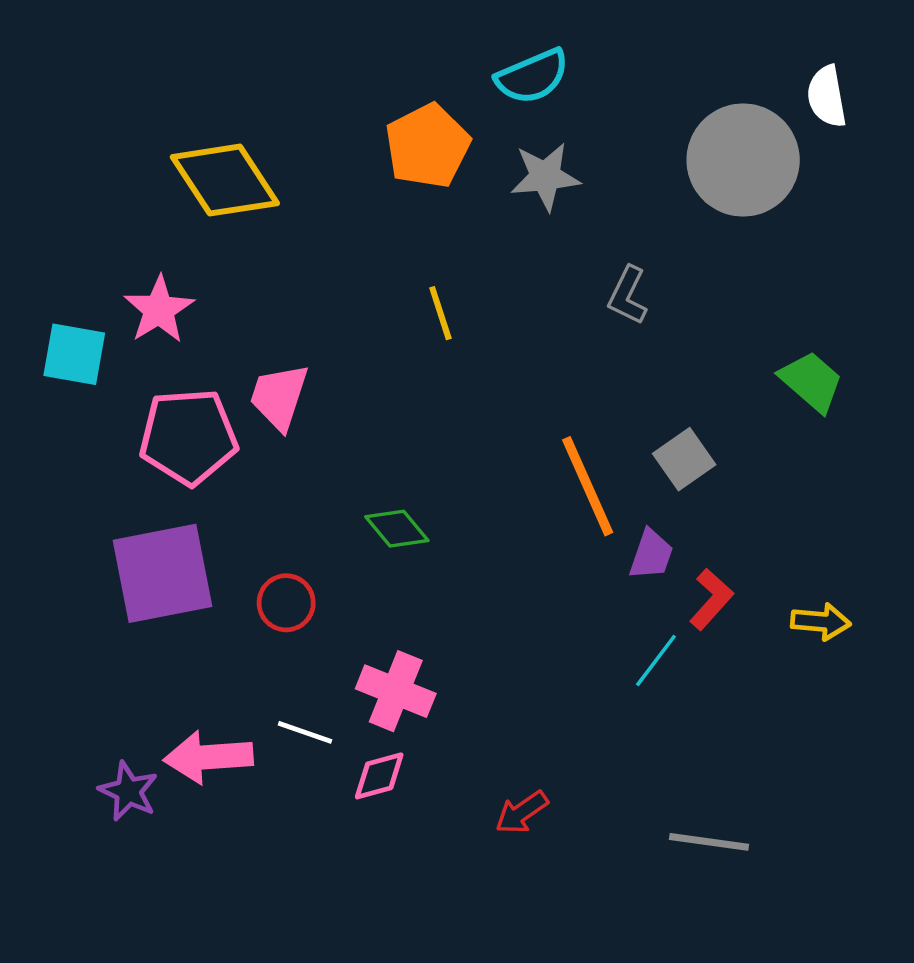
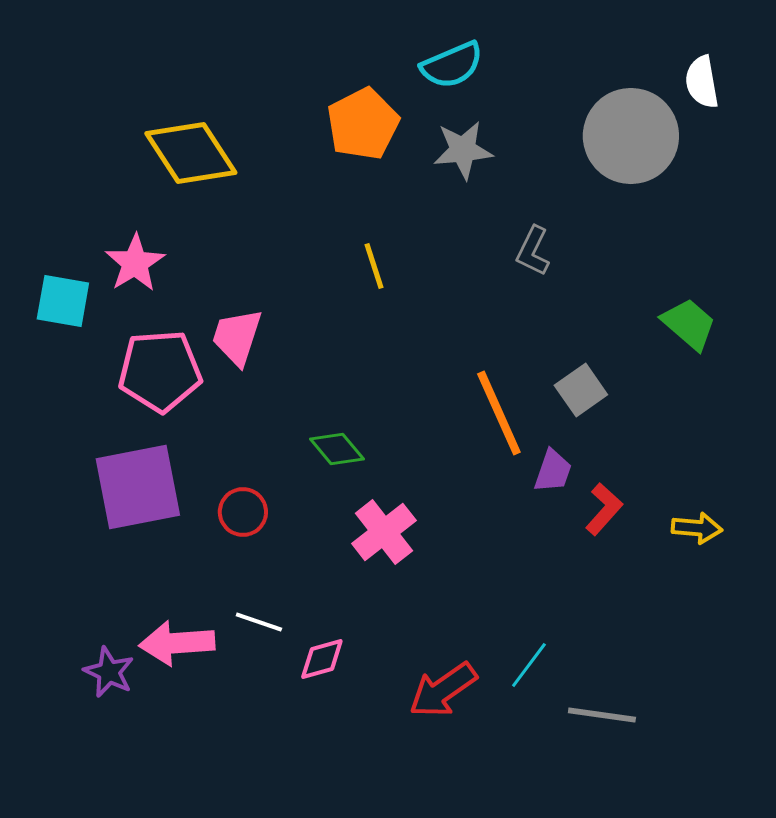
cyan line: (656, 660) -> (529, 665), moved
pink cross: (396, 691) -> (384, 532), moved, turned 30
red arrow: (522, 812) -> (443, 690), size x1.5

